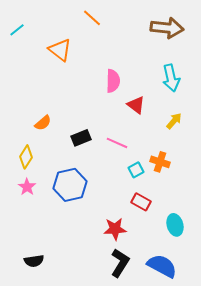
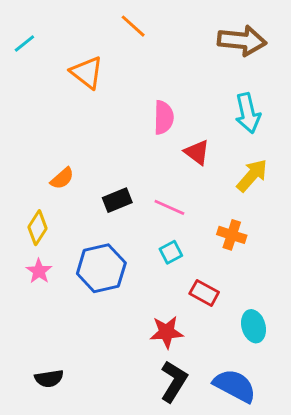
yellow arrow: (174, 121) -> (252, 175), size x1.4
cyan square: (136, 170) -> (171, 252), moved

